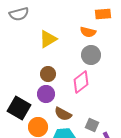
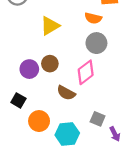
purple circle: (46, 94) -> (29, 69), moved
black square: (19, 108) -> (18, 100), size x0.6
brown semicircle: (63, 114) -> (66, 93), moved

